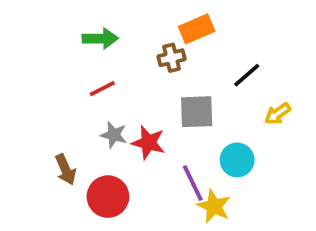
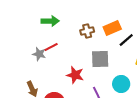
orange rectangle: (197, 29) -> (112, 28), moved
gray star: (114, 135) -> (39, 54), moved

